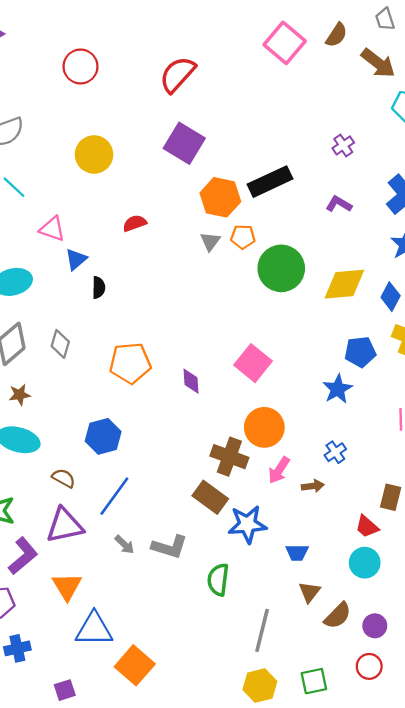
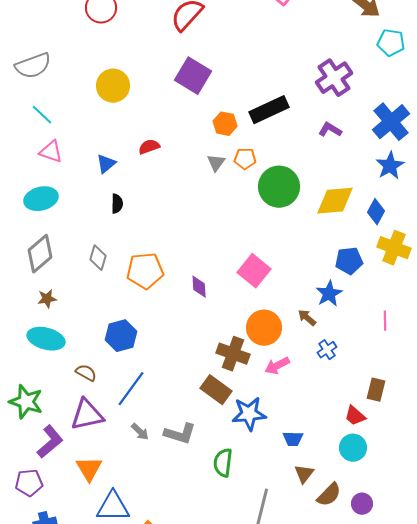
purple cross: (343, 145) -> (334, 78), size x1.8
orange hexagon: (220, 197) -> (225, 124), size x0.7
pink triangle: (52, 229) -> (51, 152), moved
blue triangle: (76, 259) -> (106, 164), moved
gray diamond: (60, 344) -> (98, 258), moved
pink arrow: (279, 470) -> (277, 366), turned 30
brown arrow: (313, 486) -> (307, 318), moved, turned -132

